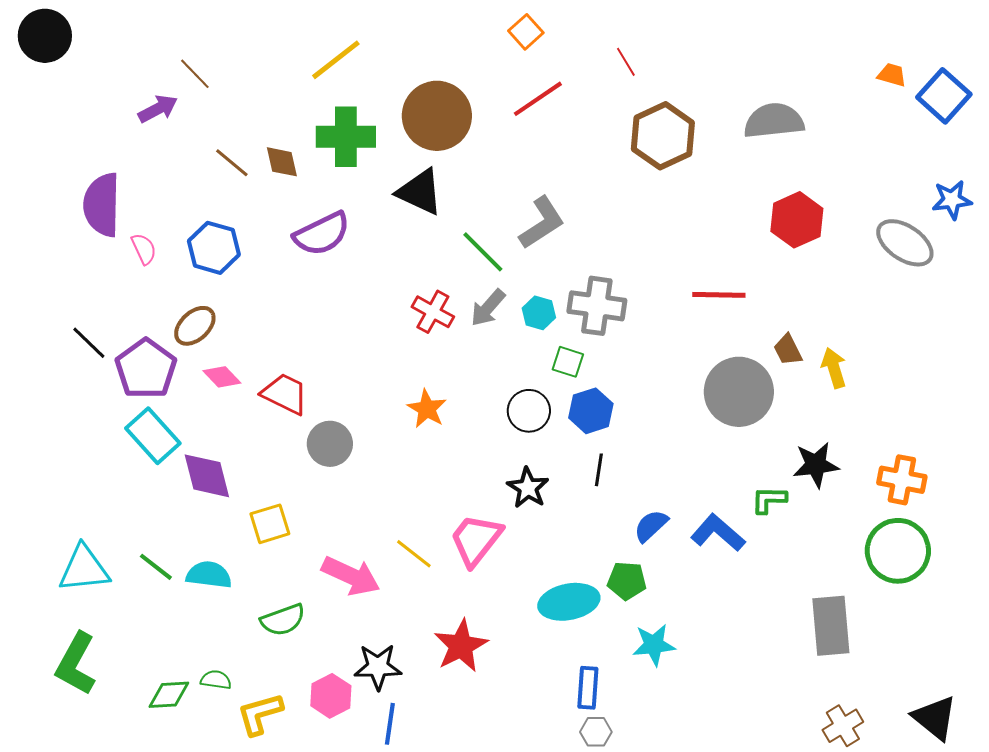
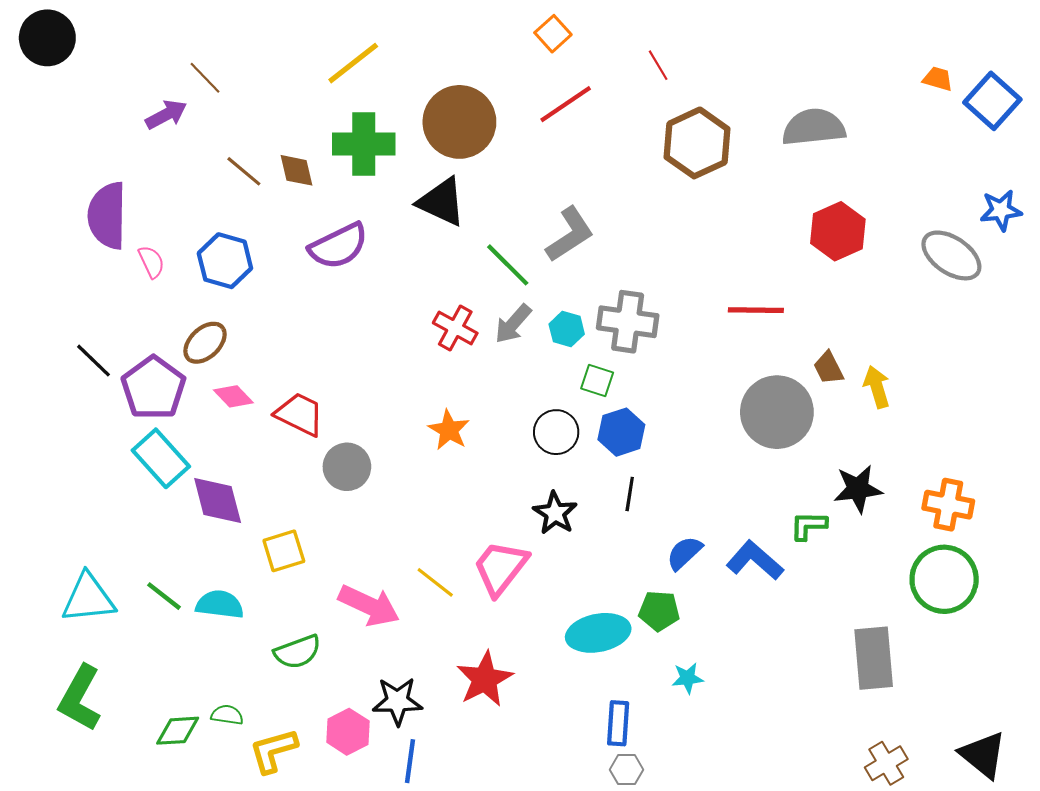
cyan star: (654, 645) -> (688, 678), size x0.7

